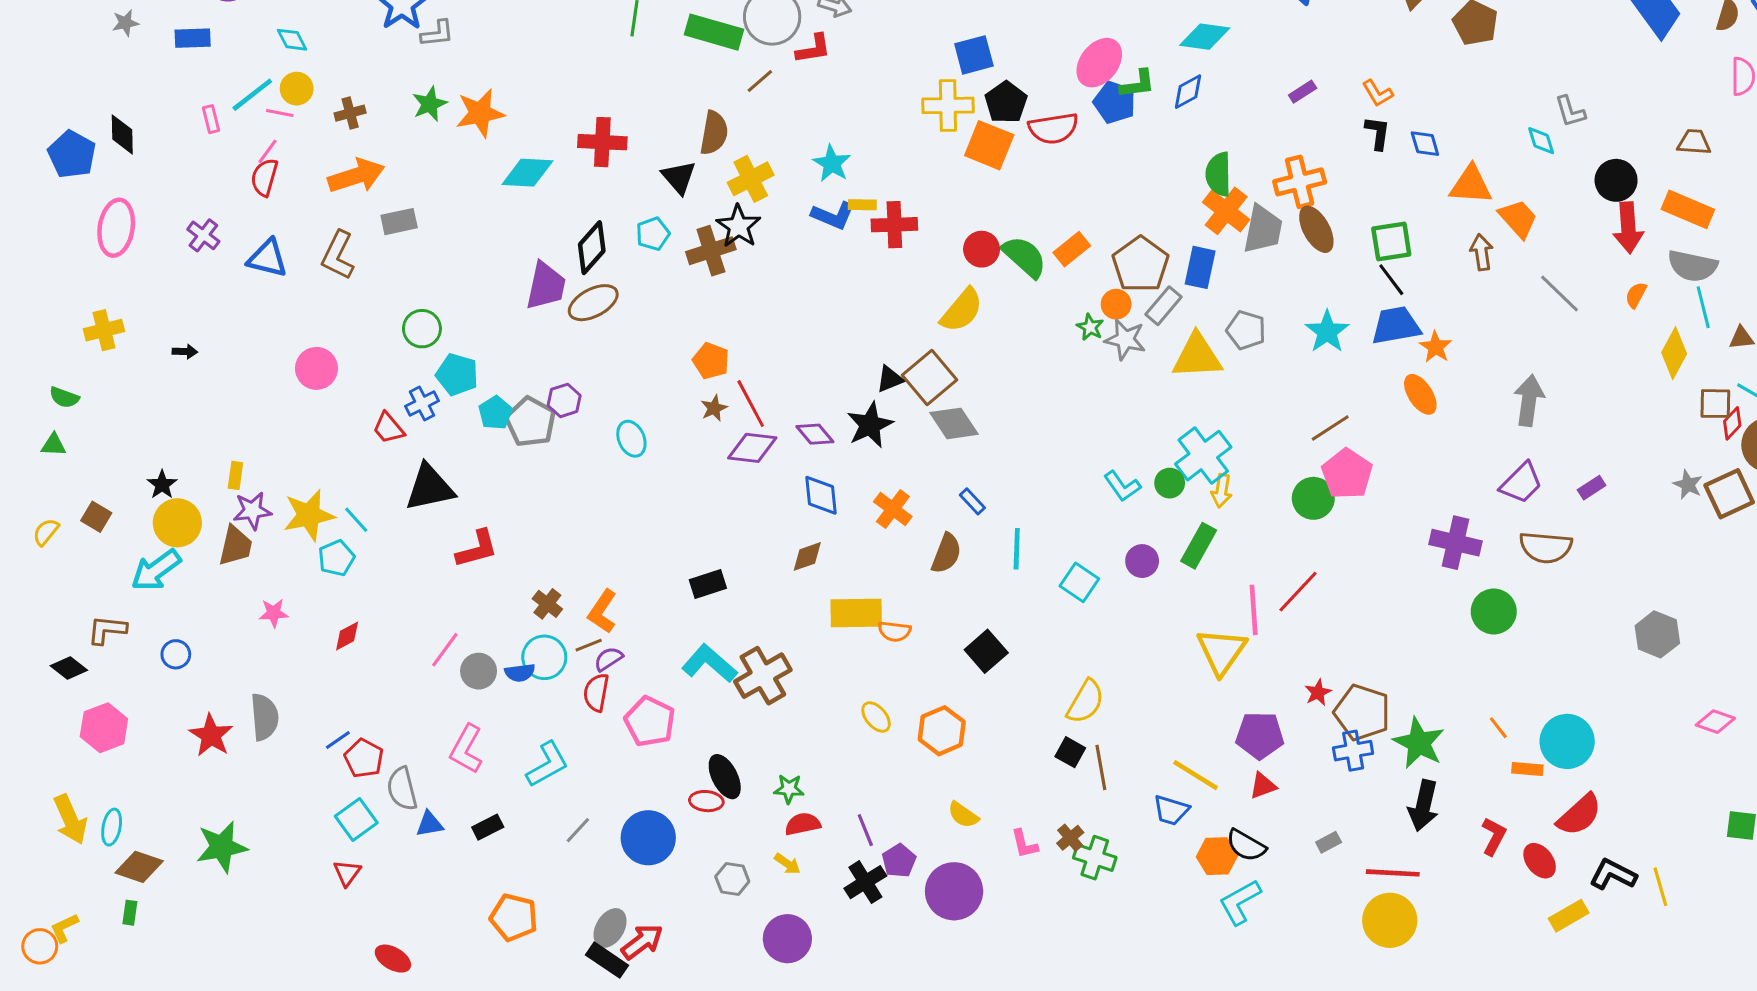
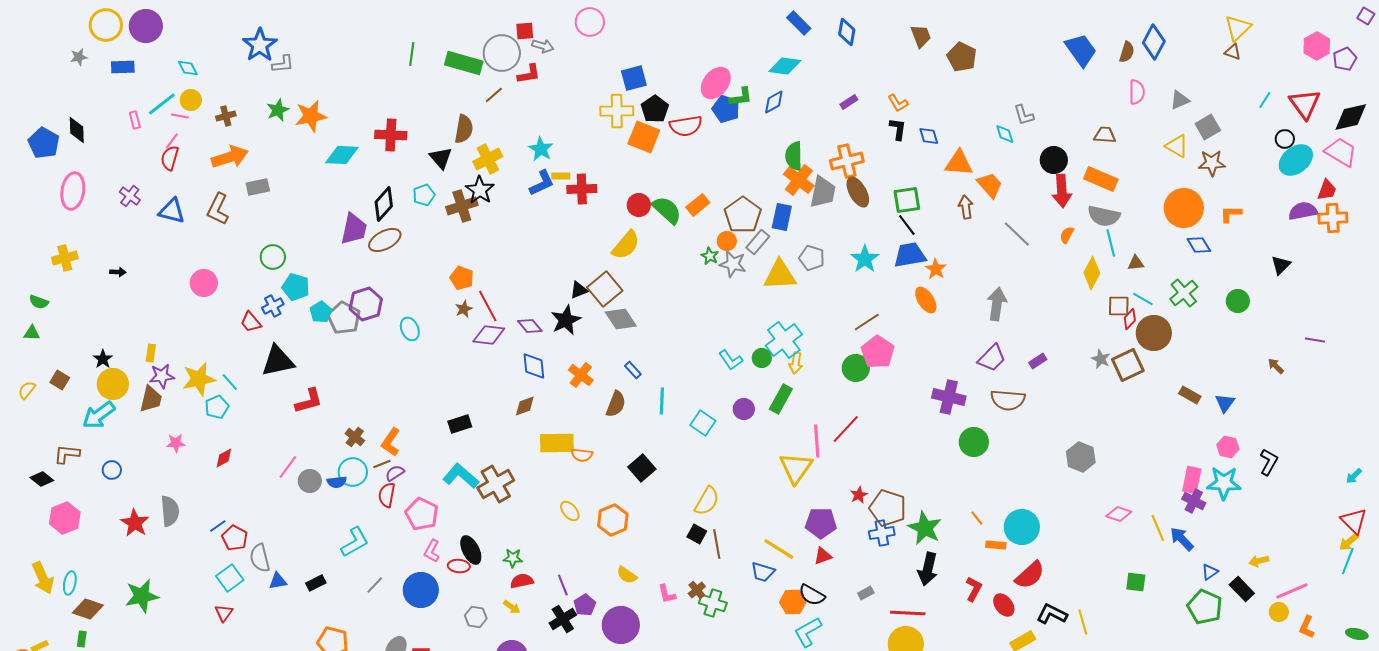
blue L-shape: (833, 215) -> (542, 183), turned -48
purple hexagon: (564, 400) -> (366, 304), size x1.5
pink L-shape: (466, 749) -> (432, 551), moved, size x0.7

